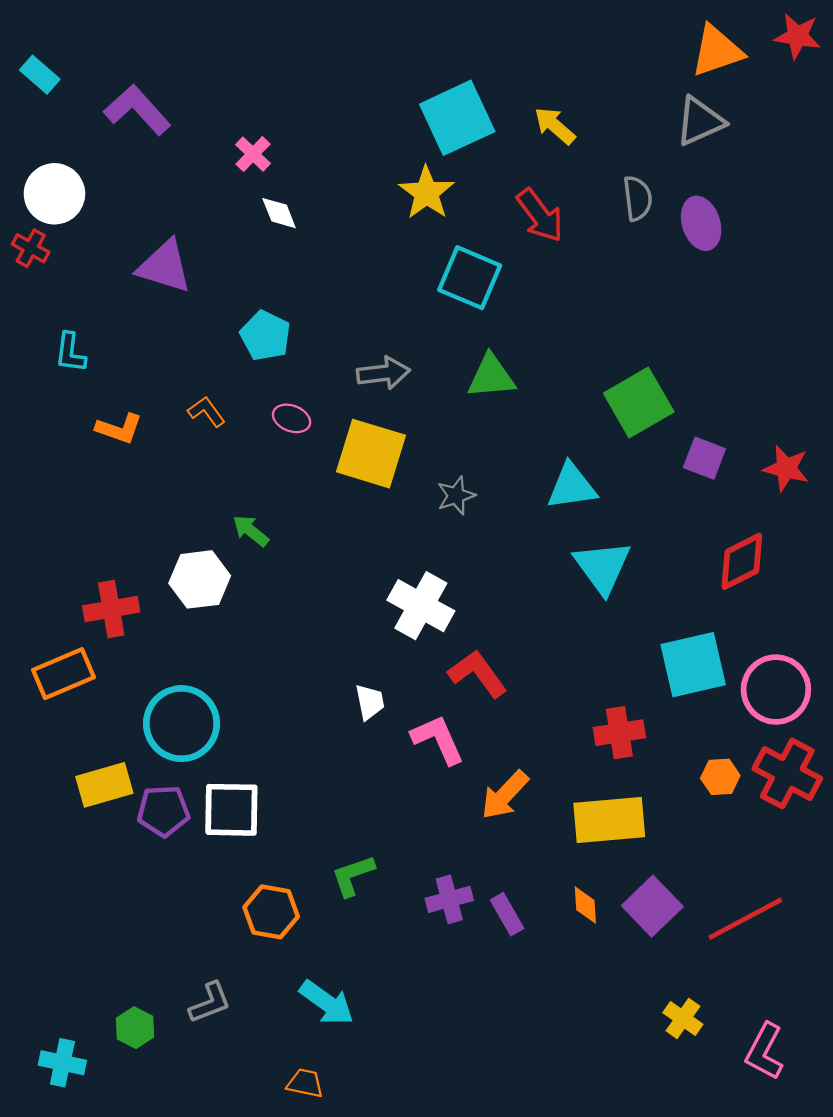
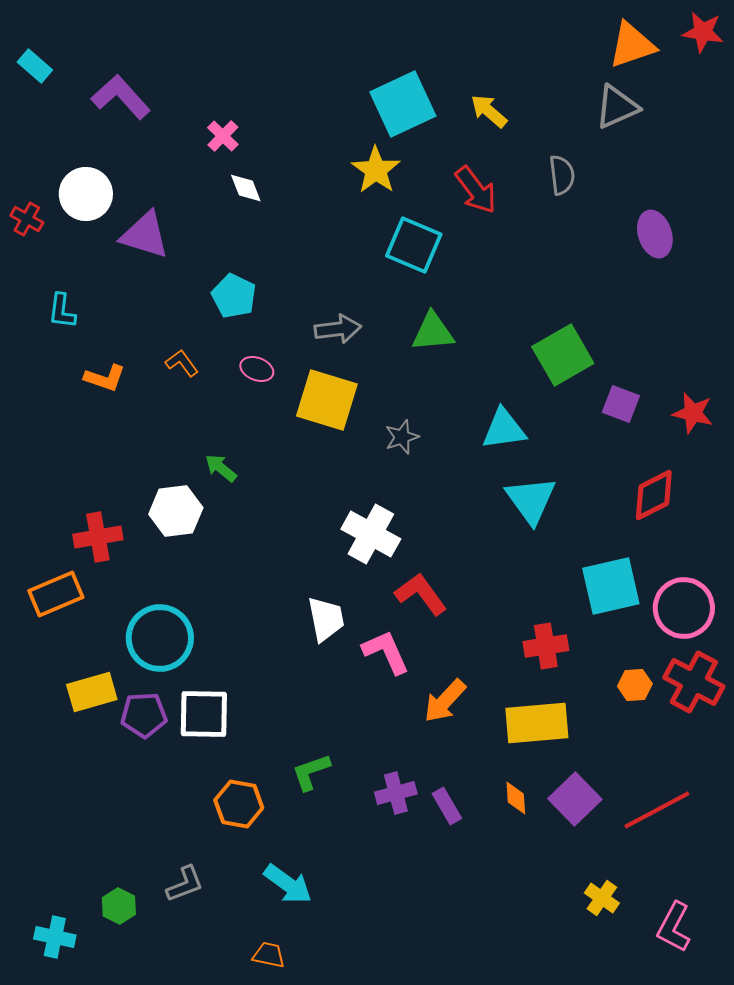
white circle: (54, 194) -> (86, 194), moved
purple ellipse: (701, 223) -> (655, 234), moved
white trapezoid: (370, 702) -> (326, 619), size x1.4

